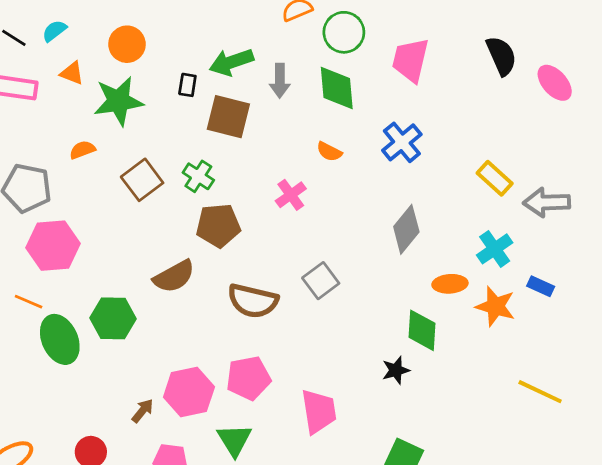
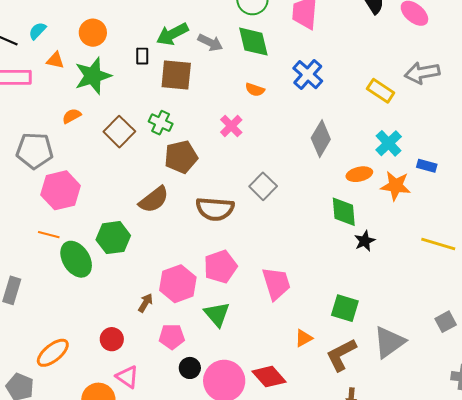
gray arrow: (280, 81) -> (210, 43), turned -55
gray arrow: (547, 202) -> (422, 73), moved
black star: (396, 370) -> (365, 241), moved

